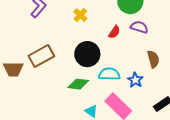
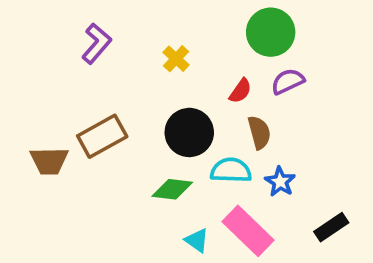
purple semicircle: (139, 27) -> (288, 81), turned -42
brown semicircle: (153, 59) -> (259, 132), moved

